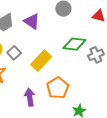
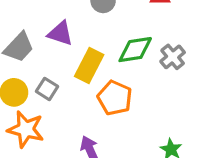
yellow rectangle: (41, 61) -> (89, 66), moved
orange pentagon: (58, 88) -> (115, 98), moved

